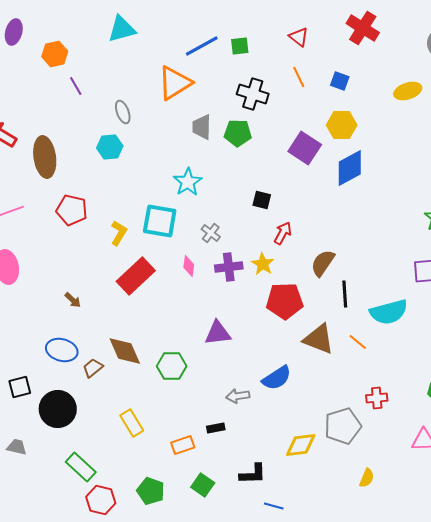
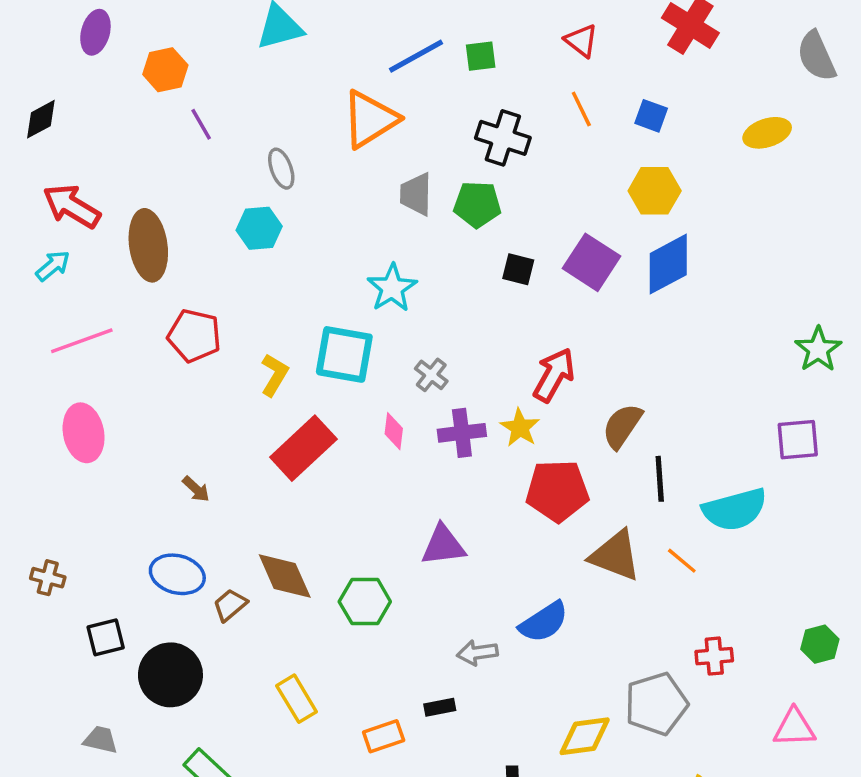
purple square: (305, 148) -> (591, 262), moved
black square: (262, 200) -> (518, 269), moved
red arrow: (283, 233) -> (554, 375), size x1.4

